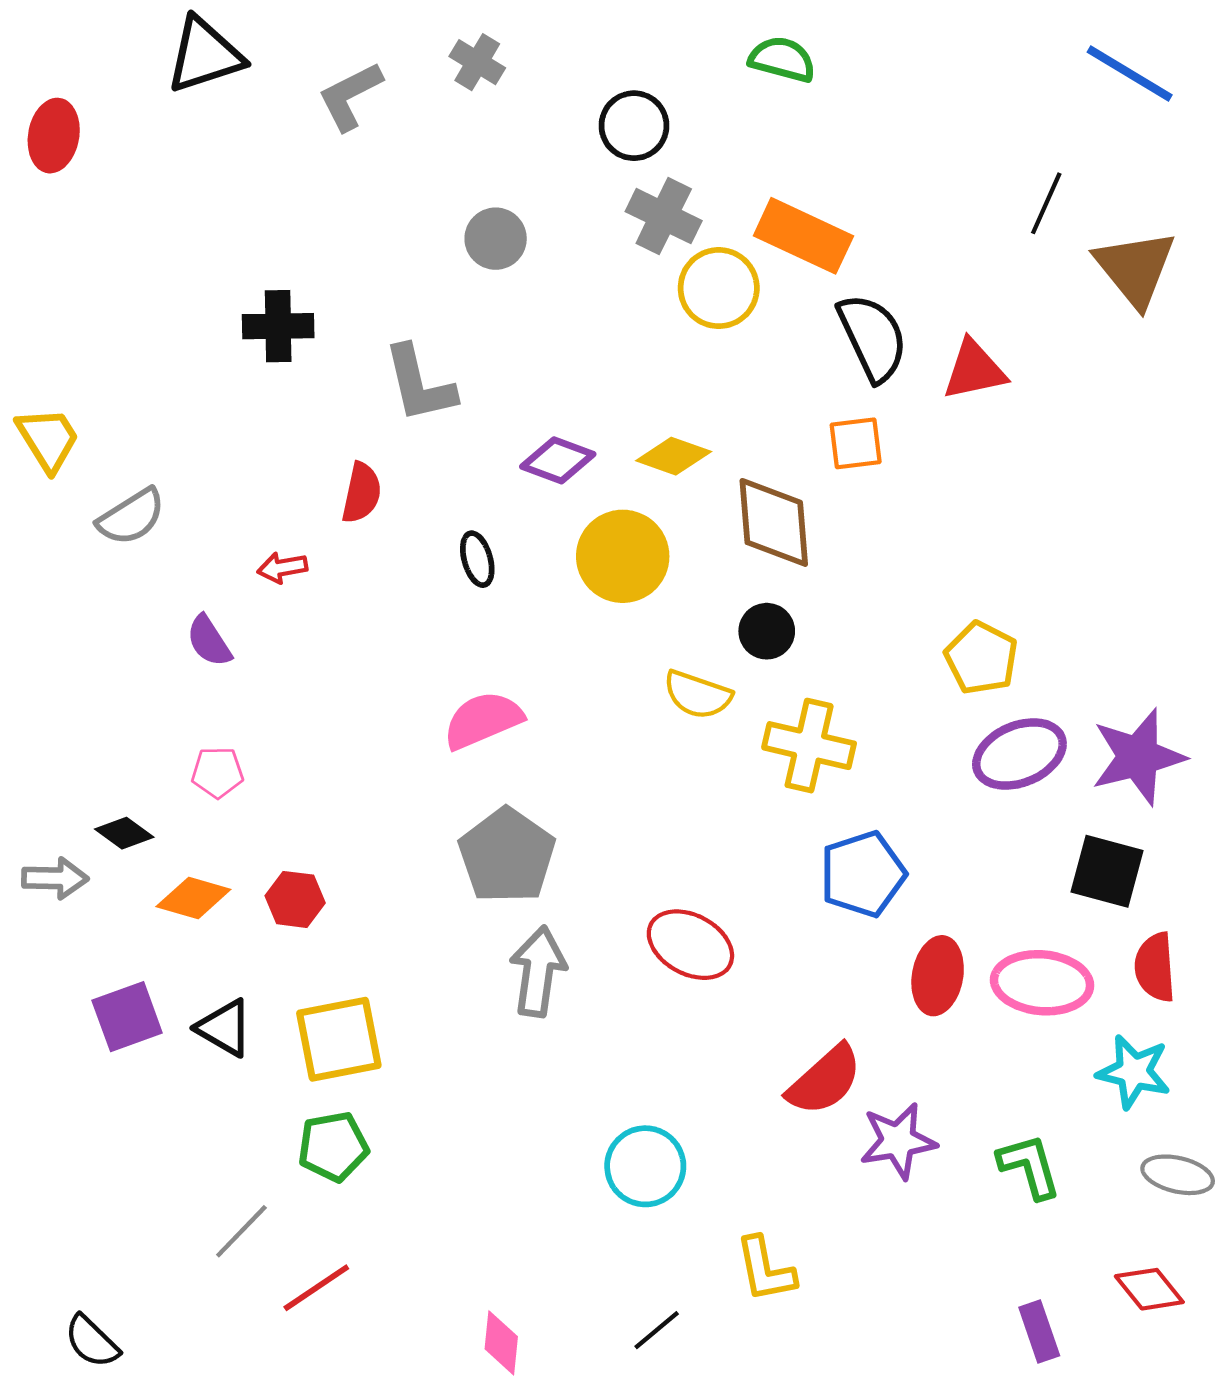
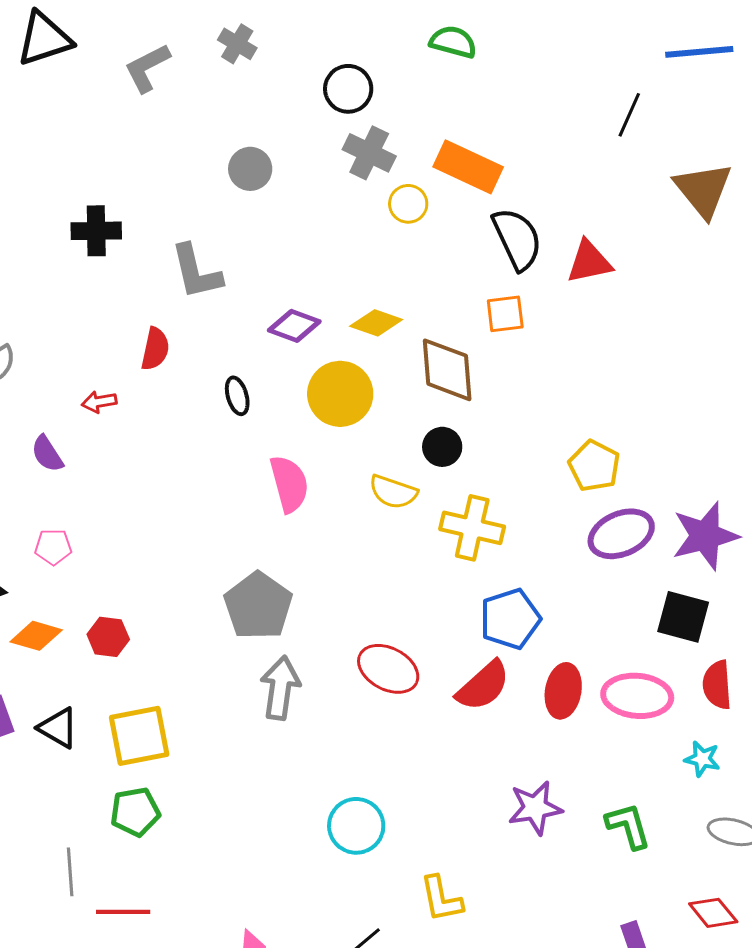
blue line: (1130, 73) -> (699, 52), turned -36
black line: (1046, 203) -> (629, 115), moved
yellow circle: (719, 288) -> (408, 204), size x0.7
pink semicircle: (483, 720) -> (289, 484), moved, turned 98
cyan star: (1134, 1072) -> (702, 759), size x0.7
red semicircle: (825, 1080) -> (483, 686), moved
gray line: (241, 1231) -> (70, 872), turned -48
red line: (316, 1288) -> (123, 912), turned 34

